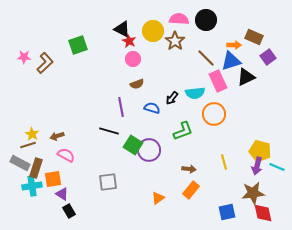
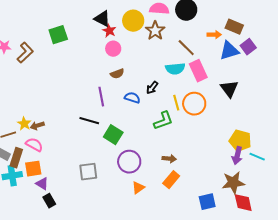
blue triangle: (231, 61) -> (229, 51), moved
black triangle: (246, 77) -> (229, 89), moved, turned -42
cyan semicircle: (195, 93) -> (175, 69), moved
yellow star: (32, 134) -> (24, 124), moved
purple circle: (149, 150) -> (129, 162), moved
pink semicircle: (66, 155) -> (34, 145), moved
yellow line: (224, 162) -> (176, 103), moved

